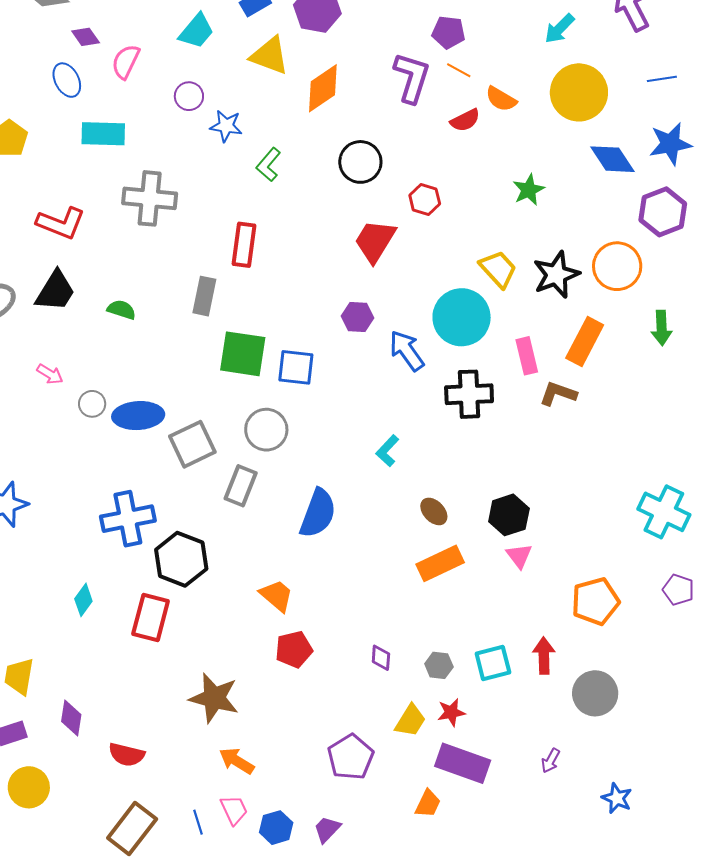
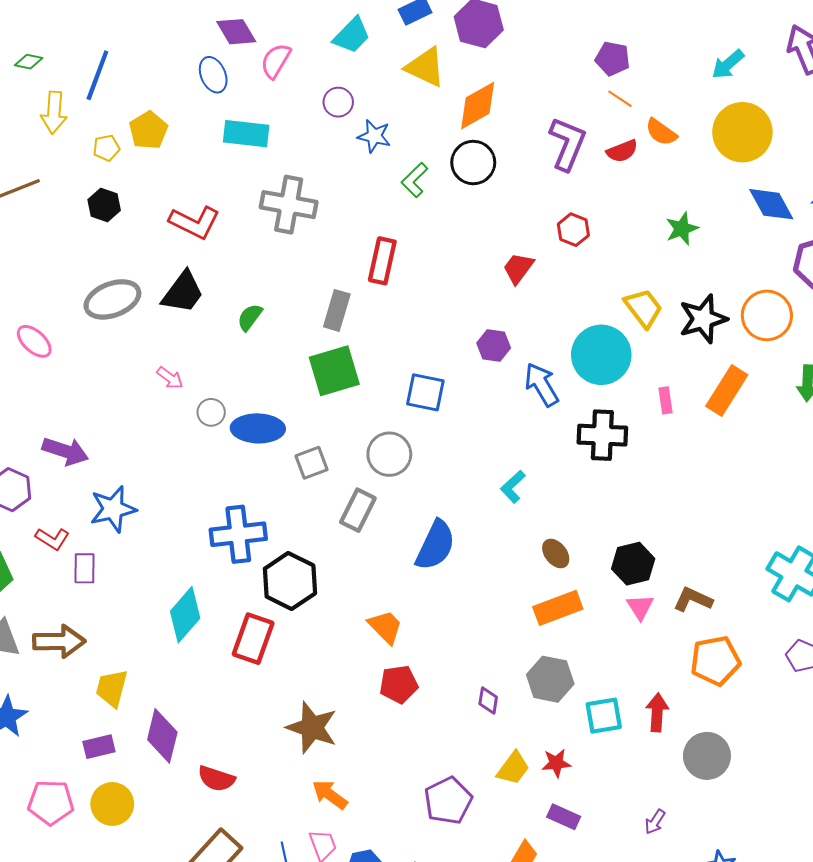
purple diamond: (86, 37) -> (236, 32), size x1.4
purple L-shape: (412, 78) -> (567, 144), moved
black circle: (360, 162) -> (473, 163), moved
red trapezoid: (375, 241) -> (518, 268), size x0.7
green semicircle: (121, 310) -> (250, 317), turned -76
green square: (243, 354) -> (334, 371), moved, turned -30
pink rectangle: (527, 356) -> (665, 400), size x0.7
brown L-shape: (558, 394) -> (693, 600), moved
gray square: (192, 444) -> (312, 463), size x0.7
cyan diamond: (83, 600) -> (185, 615), size x1.6
gray hexagon: (439, 665) -> (550, 679), moved, size x1.6
purple diamond: (71, 718) -> (162, 736), size x1.4
purple rectangle: (463, 763) -> (564, 817), size x0.6

